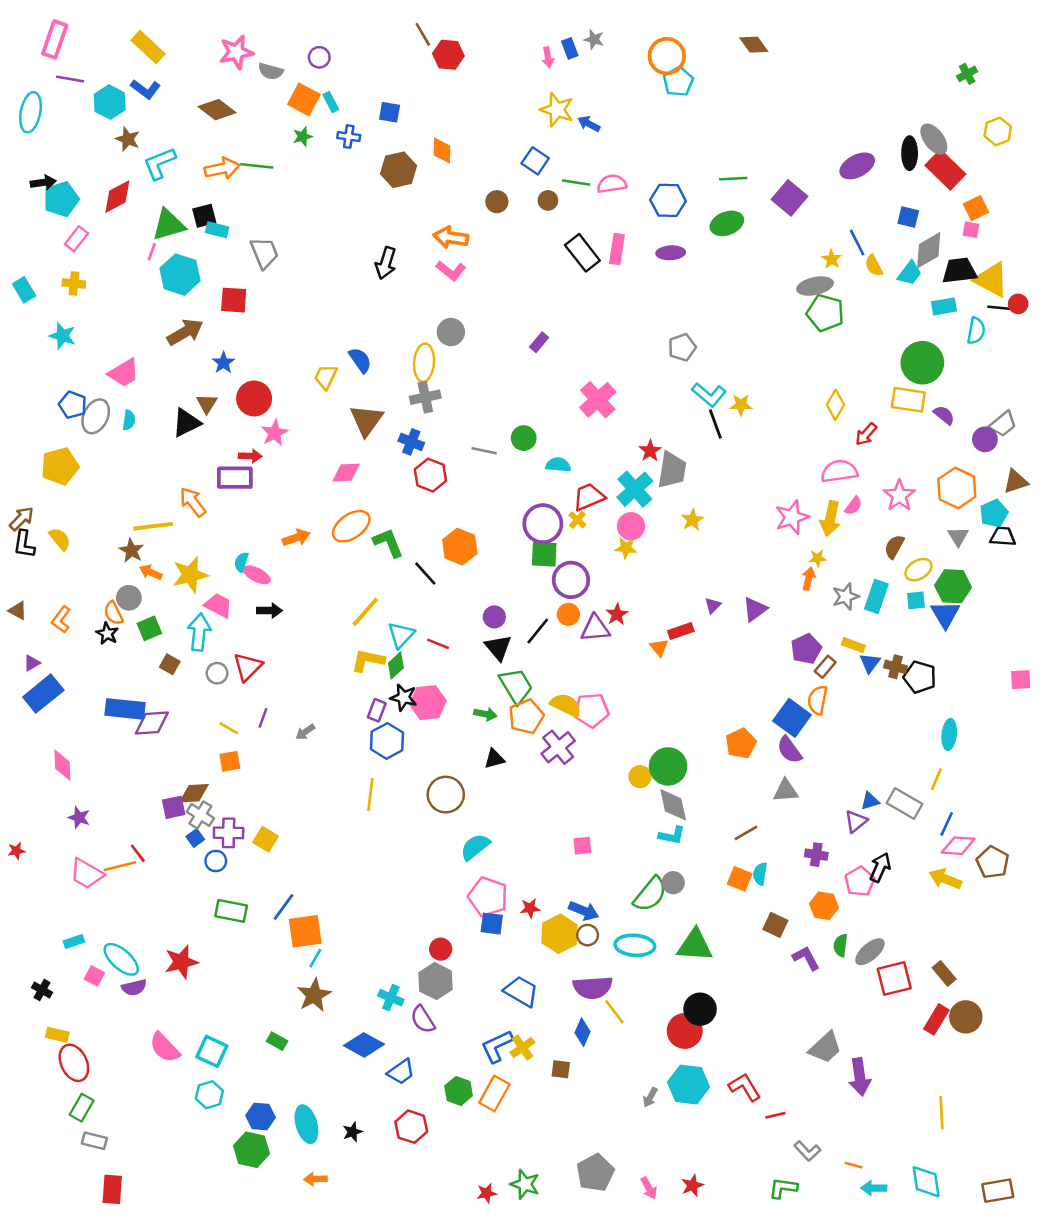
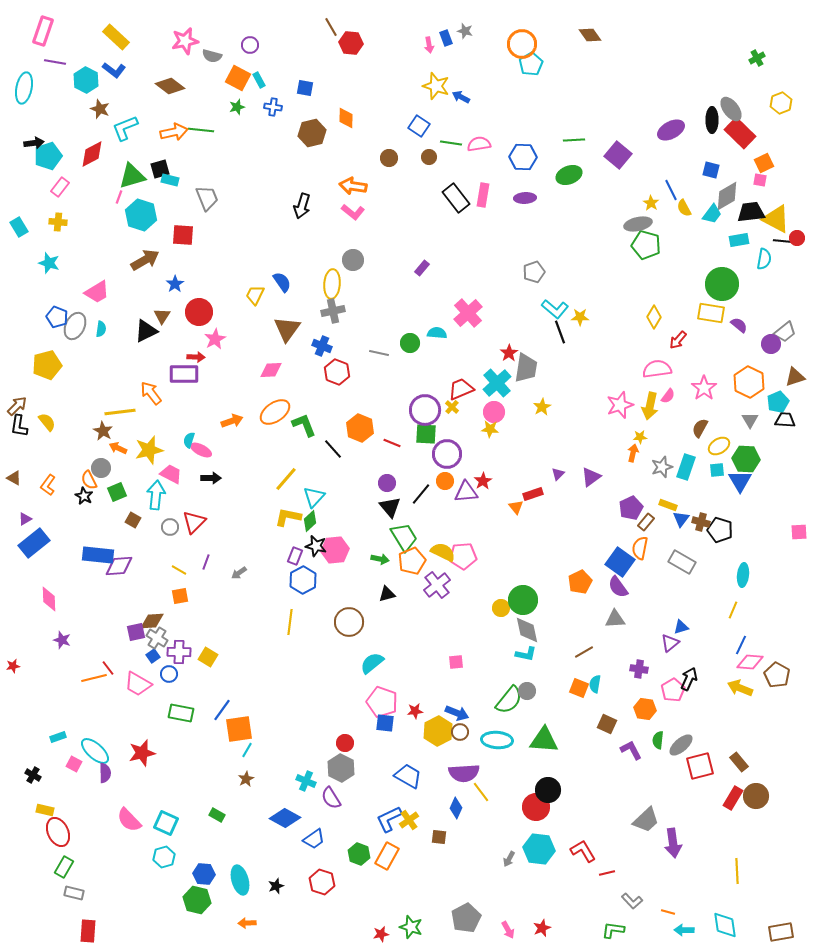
cyan semicircle: (558, 465) -> (437, 333), moved
red line: (438, 644) -> (392, 443), moved
gray rectangle: (904, 803) -> (682, 562), moved
pink trapezoid: (87, 874) -> (138, 684), moved
purple semicircle: (134, 987) -> (105, 773), turned -78
brown star: (314, 995) -> (246, 779), size x0.6

